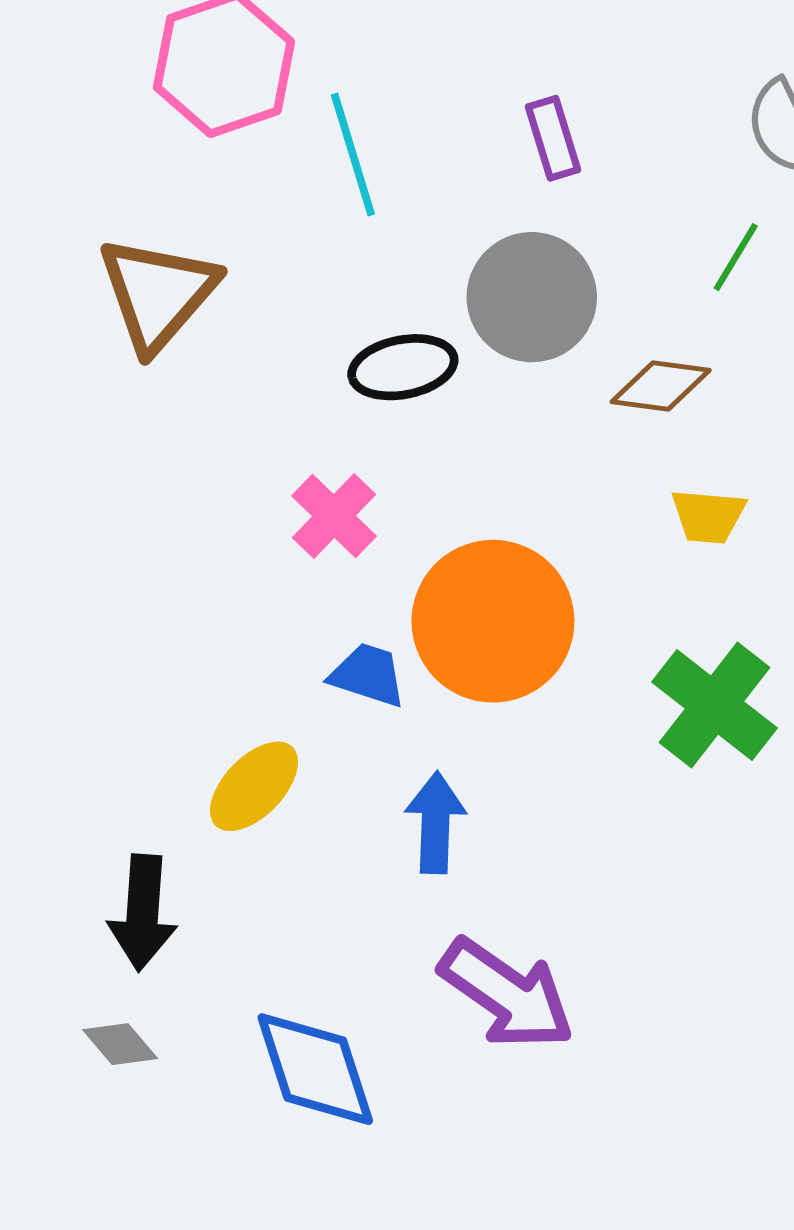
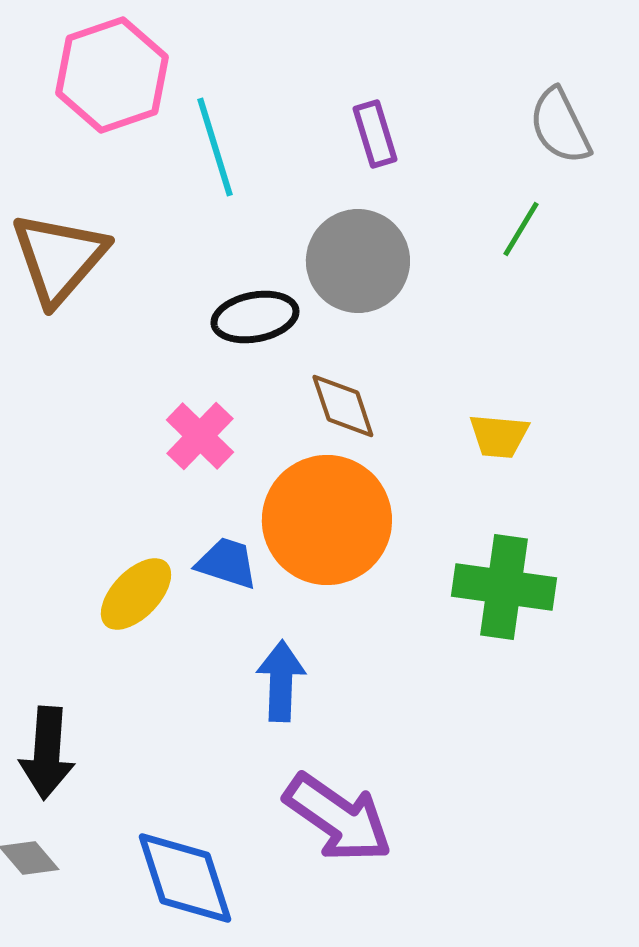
brown diamond: (661, 386) -> (343, 406), moved, turned 64
green cross: (714, 705) -> (504, 587), turned -30
yellow ellipse: (254, 786) -> (136, 594), moved

